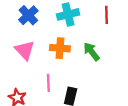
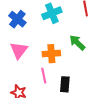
orange cross: (60, 48) -> (51, 54), moved
pink triangle: (25, 50) -> (19, 50), turned 30

